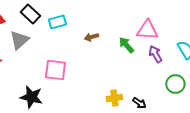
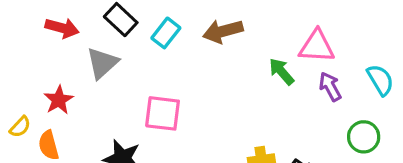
cyan rectangle: (57, 22) -> (166, 33), turned -36
brown arrow: (91, 37) -> (223, 31), moved, size x1.6

